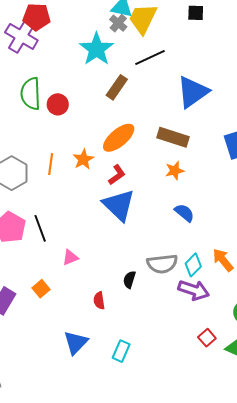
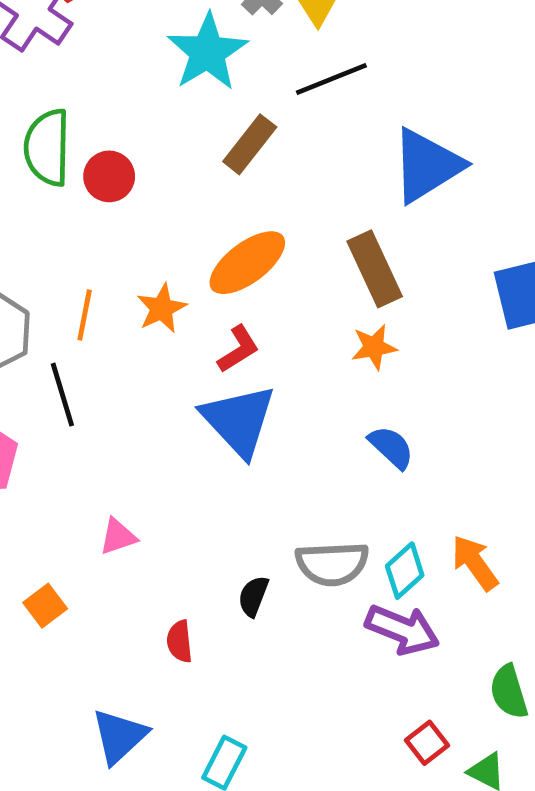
brown rectangle: (173, 137) -> (375, 269), turned 44
black line: (40, 228) -> (62, 395), moved

